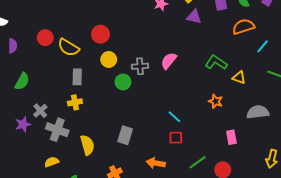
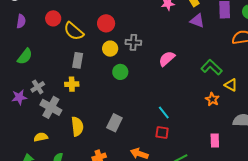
gray cross: (140, 66) -> (133, 42), moved
orange star: (216, 101) -> (212, 99), moved

